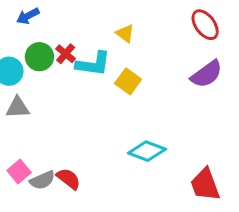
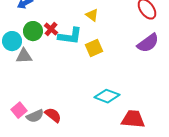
yellow square: (128, 81) -> (94, 48), turned 30
gray triangle: (18, 108) -> (24, 56), moved
red trapezoid: (205, 185) -> (133, 119), moved, turned 115

